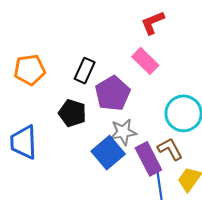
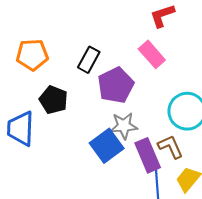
black pentagon: (72, 113) -> (53, 100), moved

